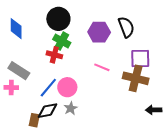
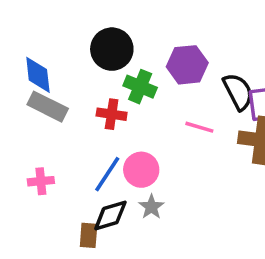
black semicircle: (126, 27) -> (238, 92), moved
green cross: (62, 41) -> (140, 87), moved
gray rectangle: (19, 71) -> (48, 107), moved

